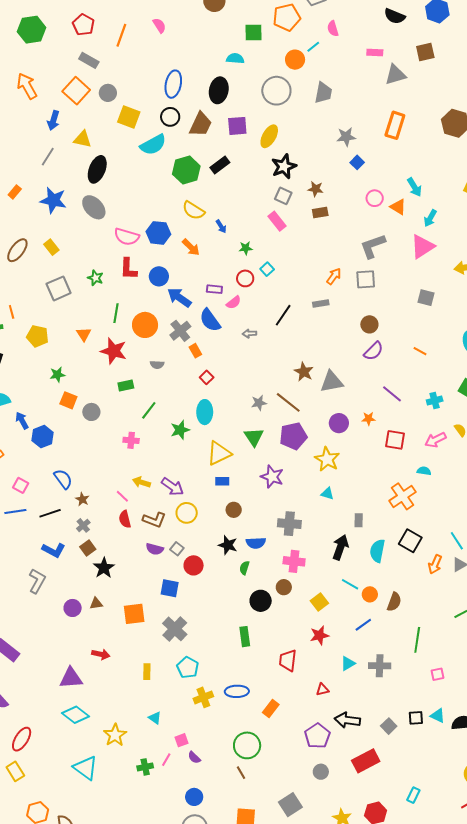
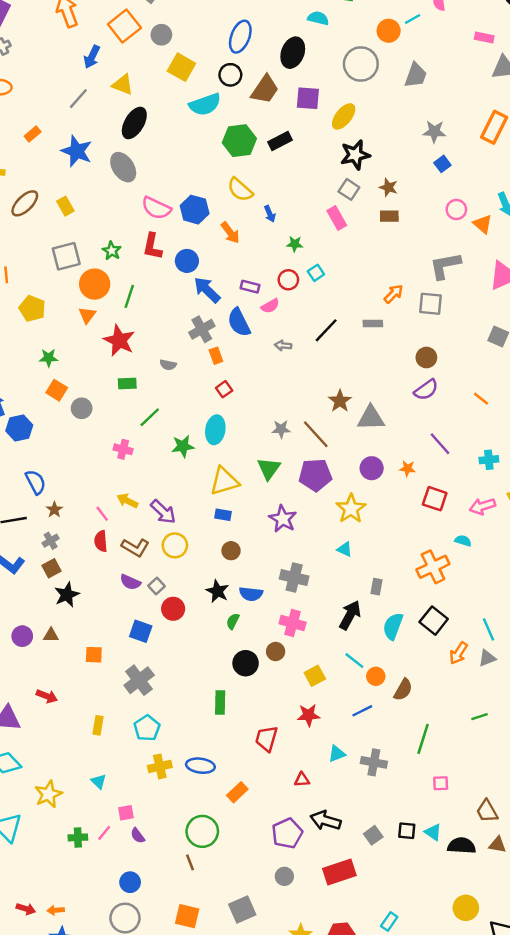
orange circle: (145, 325) -> (95, 284), moved
orange square: (134, 614) -> (94, 655), size x0.7

